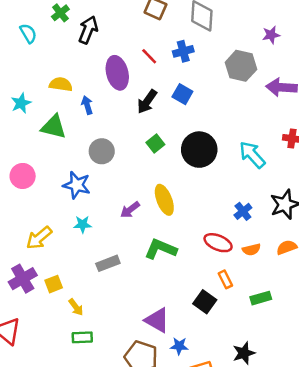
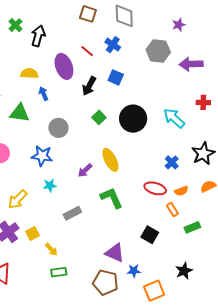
blue cross: (183, 51) -> (113, 45), turned -35
yellow semicircle: (61, 84) -> (29, 73), moved
green L-shape: (161, 249) -> (112, 198), turned 50
orange rectangle: (225, 279) -> (172, 209), moved

